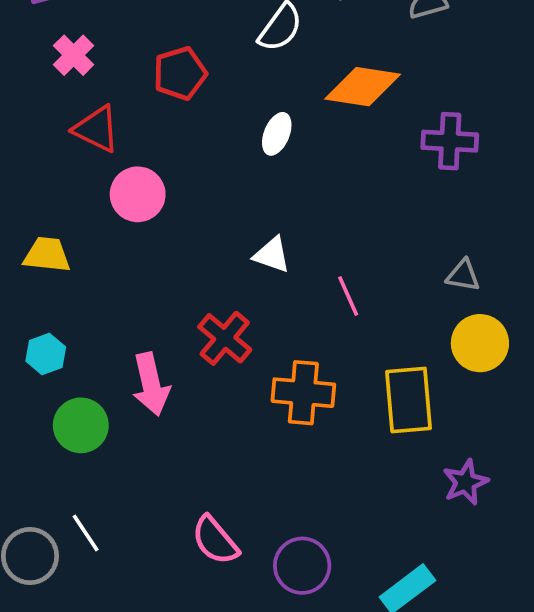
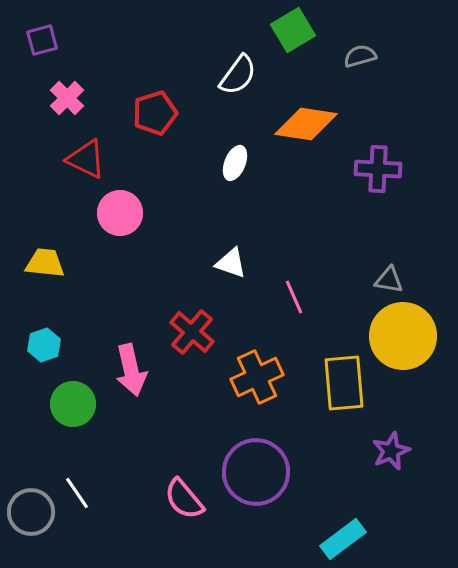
yellow circle: (480, 343) -> (403, 336), size x1.4
orange cross: (303, 393) -> (257, 377), turned -30
purple circle: (302, 566) -> (256, 472), moved, size x1.4

